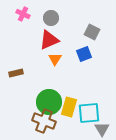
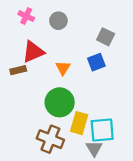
red triangle: (49, 40) -> (33, 52), moved
brown rectangle: (16, 73) -> (18, 70), moved
green circle: (49, 102) -> (60, 102), moved
gray triangle: (102, 129) -> (94, 148), moved

